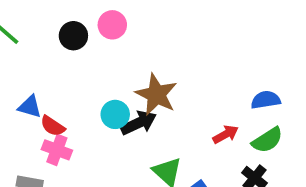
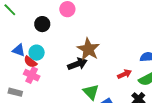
black circle: (73, 36) -> (42, 24), moved
cyan circle: (115, 114) -> (37, 53), moved

